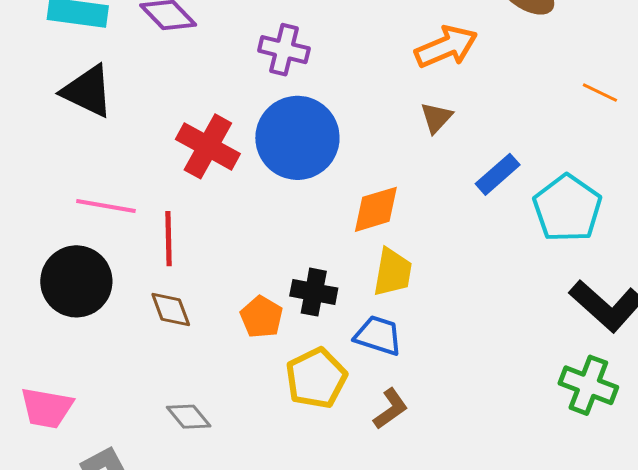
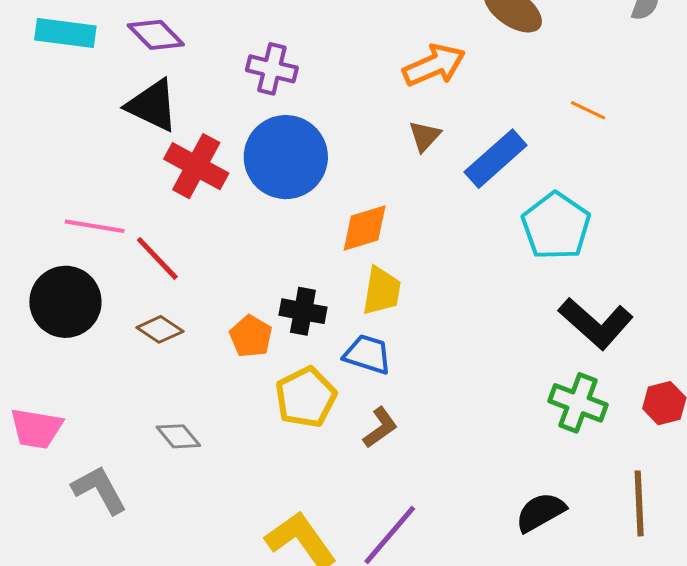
black triangle: (87, 91) -> (152, 105), moved
blue rectangle: (498, 174) -> (496, 159), moved, size x1.4
red line: (169, 239) -> (157, 258), turned -42
brown diamond: (171, 310) -> (160, 329), turned -36

